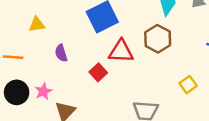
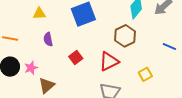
yellow triangle: (37, 24) -> (39, 14), moved
red triangle: (121, 51) -> (109, 61), moved, turned -35

